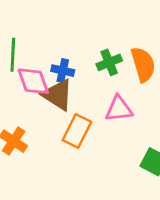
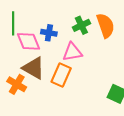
brown triangle: (58, 95) -> (34, 68), moved
pink triangle: (119, 109) -> (72, 52), moved

